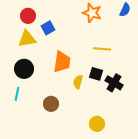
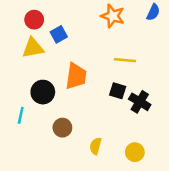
black circle: (24, 69) -> (43, 92), moved
yellow semicircle: (78, 82) -> (96, 146), moved
yellow circle: (97, 124) -> (135, 152), moved

